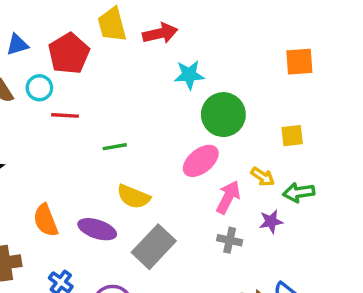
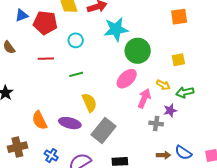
blue triangle: (17, 45) -> (22, 15), moved
red pentagon: (69, 54) -> (45, 23), turned -30
cyan star: (189, 75) -> (116, 29), size x1.4
cyan circle: (39, 88) -> (76, 40), moved
yellow semicircle: (133, 197) -> (89, 103), turned -132
gray cross: (230, 240) -> (156, 124), moved

